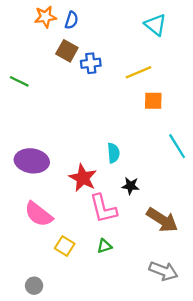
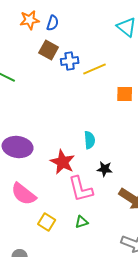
yellow line: (138, 72) -> (95, 69), moved

